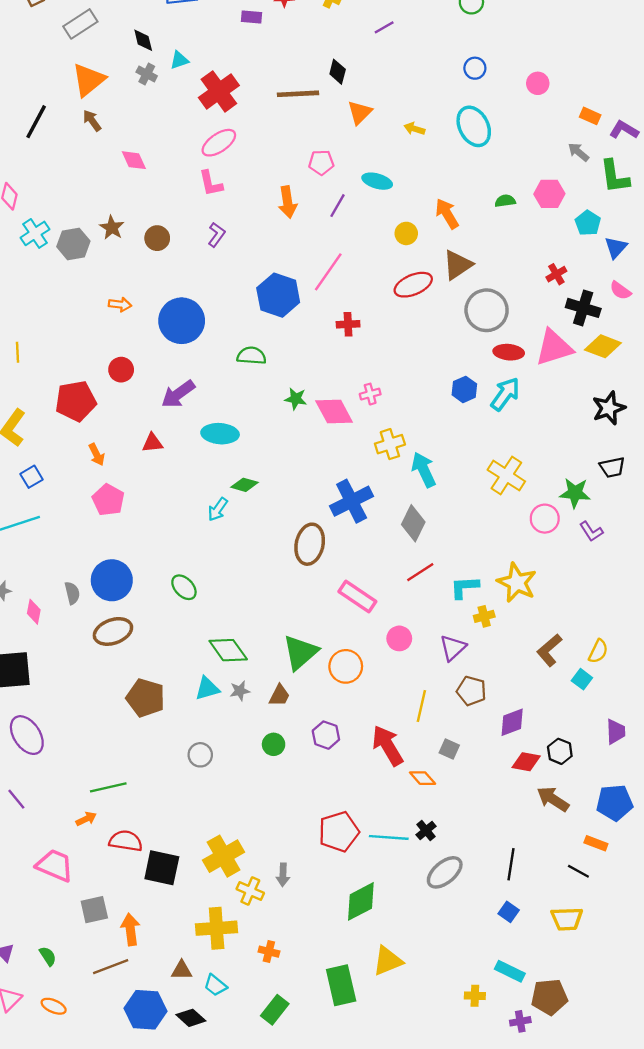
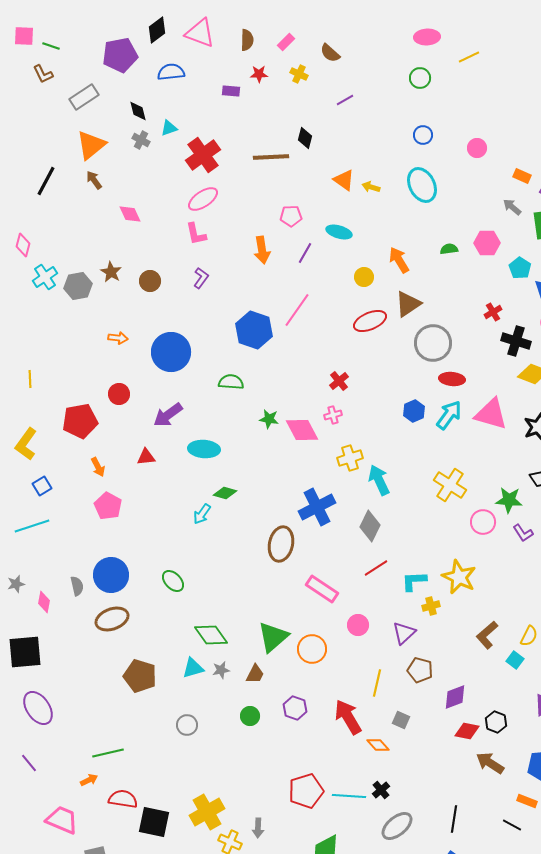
orange triangle: (360, 112) -> (344, 180), moved, turned -40
red cross: (348, 324) -> (339, 381), moved, turned -36
pink triangle: (554, 348) -> (491, 414), moved, turned 33

